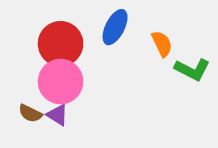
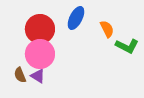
brown semicircle: (30, 113) -> (20, 75), turned 42

